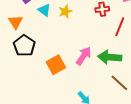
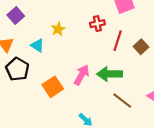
cyan triangle: (44, 10) -> (37, 45), moved

